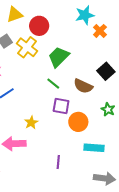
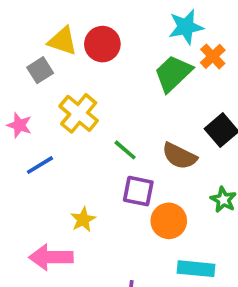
yellow triangle: (15, 15) -> (62, 41), moved, turned 36
yellow cross: (27, 47) -> (79, 113), moved
green trapezoid: (59, 57) -> (173, 73), moved

